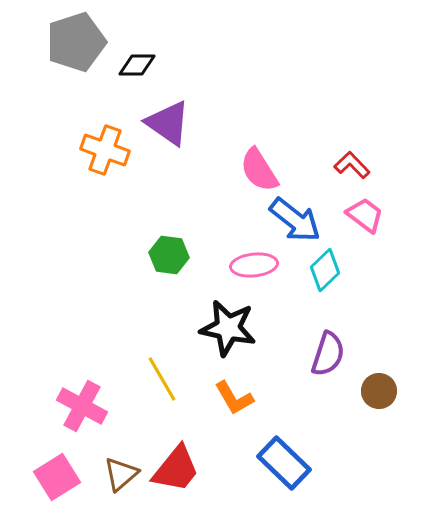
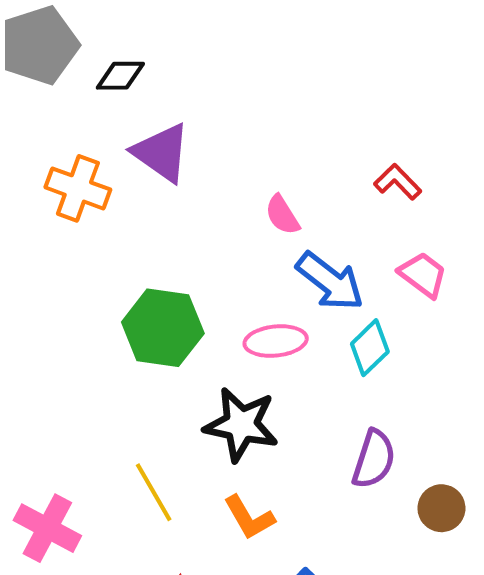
red L-shape: (352, 165) -> (398, 182), moved
pink semicircle: (259, 170) -> (282, 215), size x0.7
green hexagon: (169, 255) -> (163, 328), size x1.5

